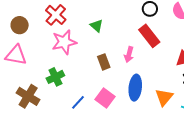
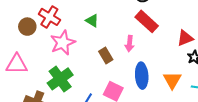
brown circle: (20, 25) -> (27, 27), moved
green cross: (55, 77) -> (60, 79), size x1.4

